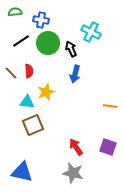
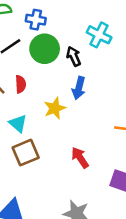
yellow star: (46, 92) -> (55, 108), moved
cyan triangle: (27, 102) -> (18, 123), turned 35
red arrow: (76, 147) -> (80, 158), moved

